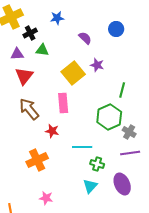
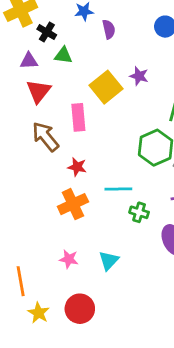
black cross: (30, 33) -> (47, 32), turned -32
purple semicircle: (85, 38) -> (109, 29), moved, turned 32
pink rectangle: (63, 103) -> (78, 117), moved
orange cross: (37, 160) -> (73, 204), moved
cyan triangle: (90, 186) -> (109, 261), moved

